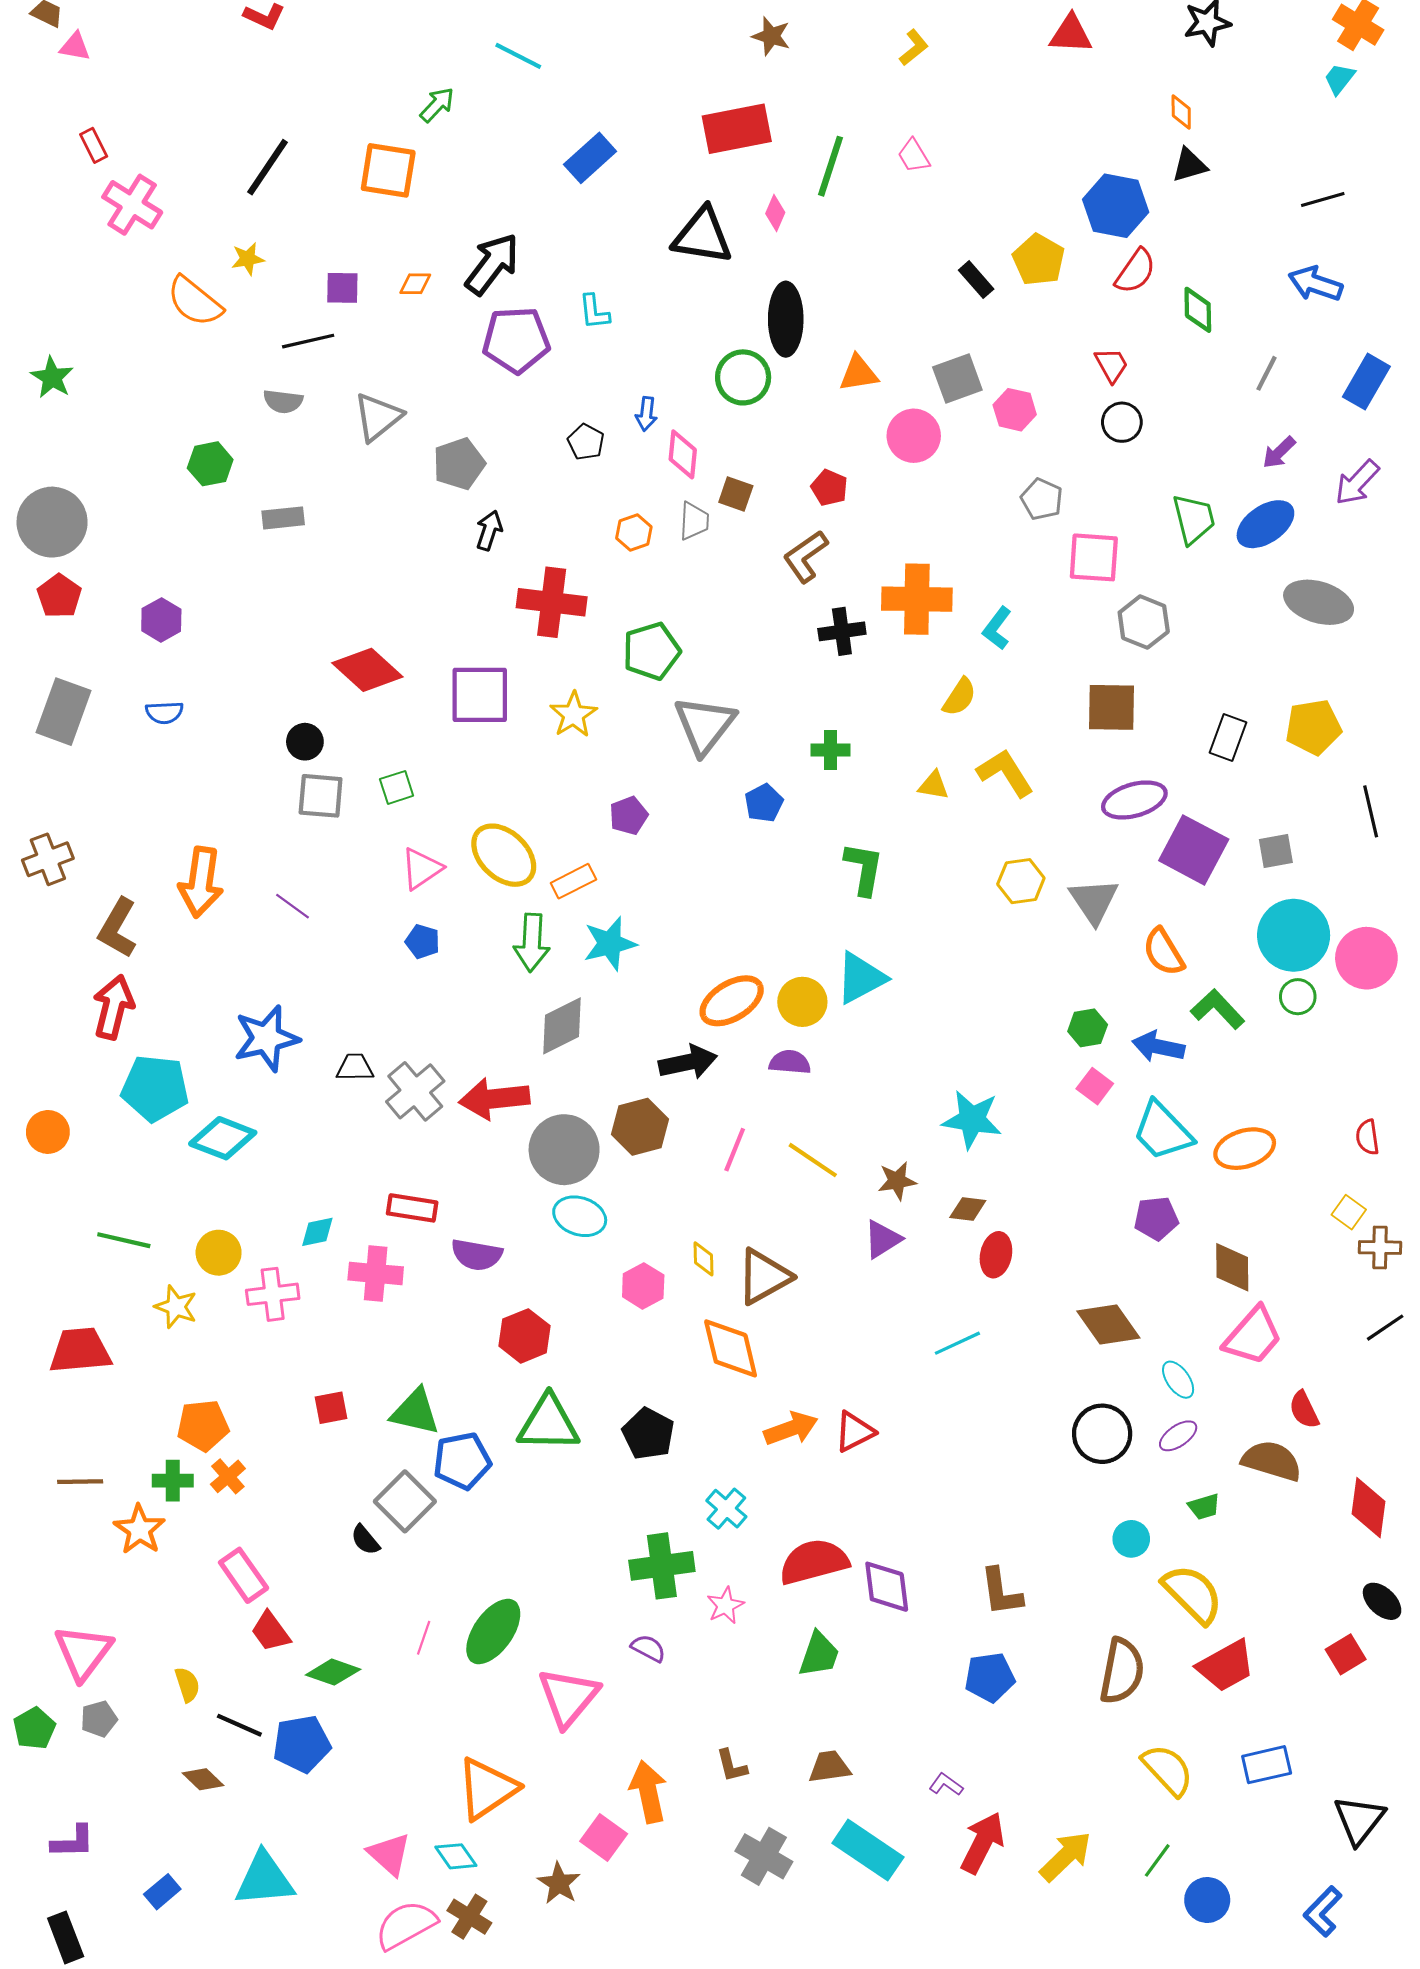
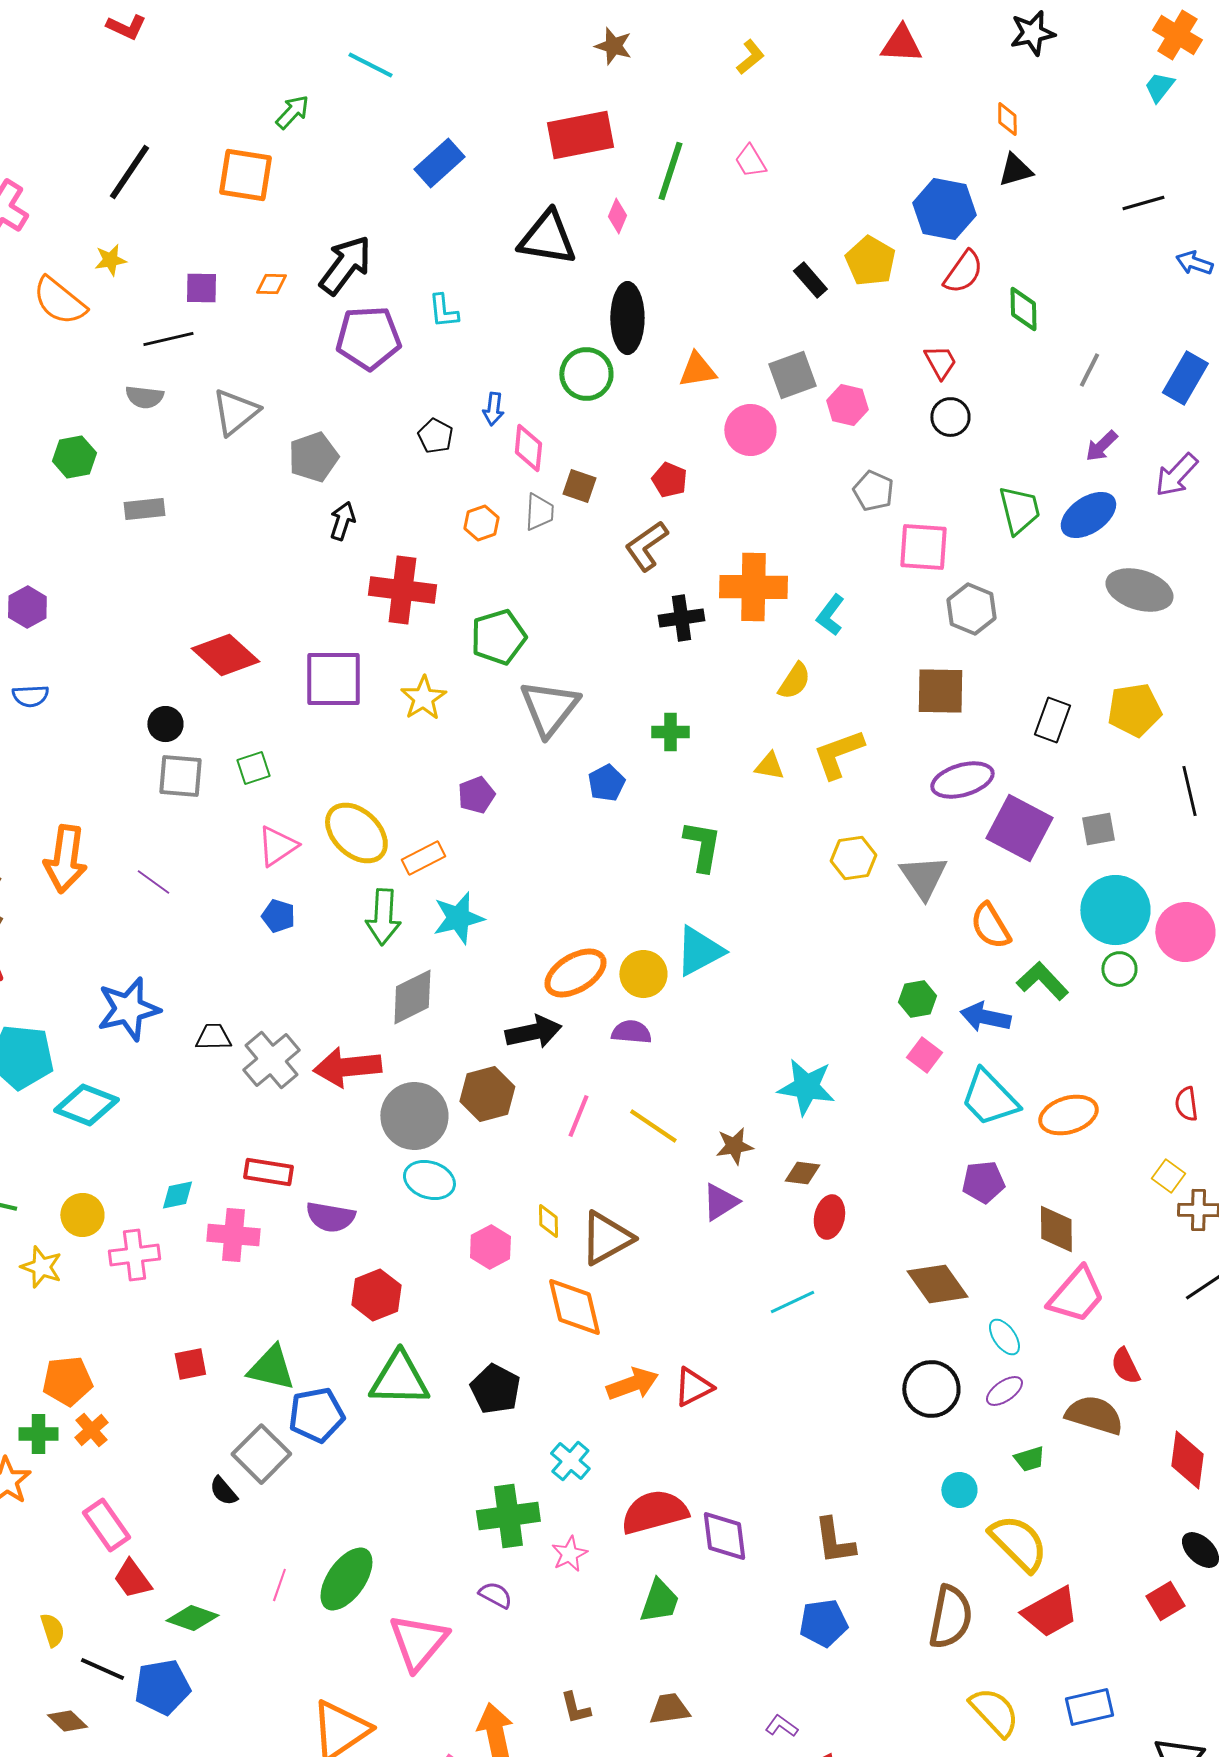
blue arrow: (1315, 284) -> (1194, 263), moved, size x0.7
yellow L-shape: (1005, 773) -> (838, 754), turned -78

